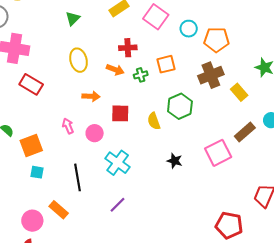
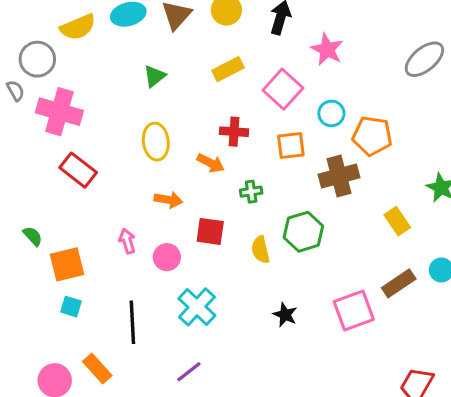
orange square: (166, 64) -> (291, 146), moved
green cross: (141, 75) -> (251, 192), moved
brown cross: (211, 75) -> (339, 176), moved

